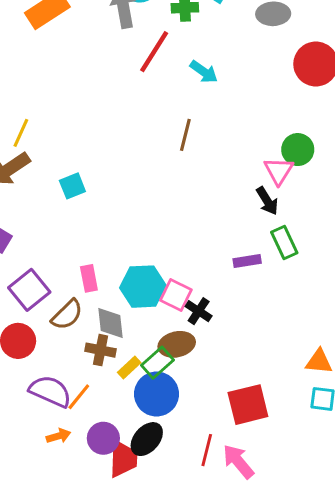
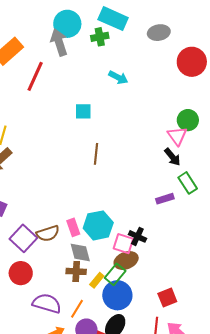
red line: (154, 52) -> (35, 76), moved
brown line: (185, 135) -> (96, 154), moved
cyan square: (72, 186) -> (83, 111), moved, turned 30
pink rectangle: (89, 278) -> (73, 227), moved
pink square: (176, 295) -> (123, 244), moved
brown semicircle: (67, 315) -> (48, 233), moved, turned 35
orange line: (79, 397) -> (77, 309), moved
red square: (248, 405) -> (167, 297), moved, size x0.7

